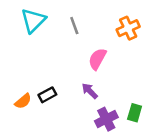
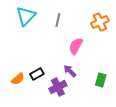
gray line: (74, 26) -> (58, 20), turned 32
green rectangle: (135, 113) -> (101, 80), moved
purple cross: (106, 119) -> (58, 87), moved

